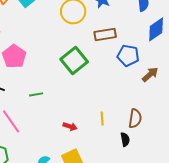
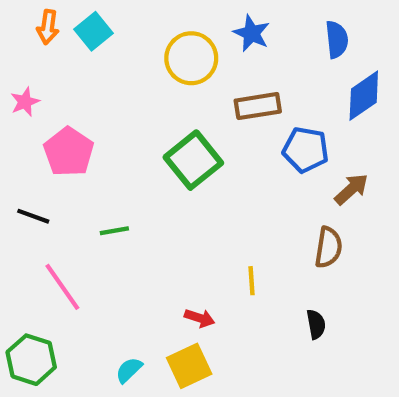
brown semicircle: (135, 118) -> (328, 247), moved
red arrow: (70, 126) -> (200, 318), moved
black semicircle: (125, 139) -> (316, 324), moved

